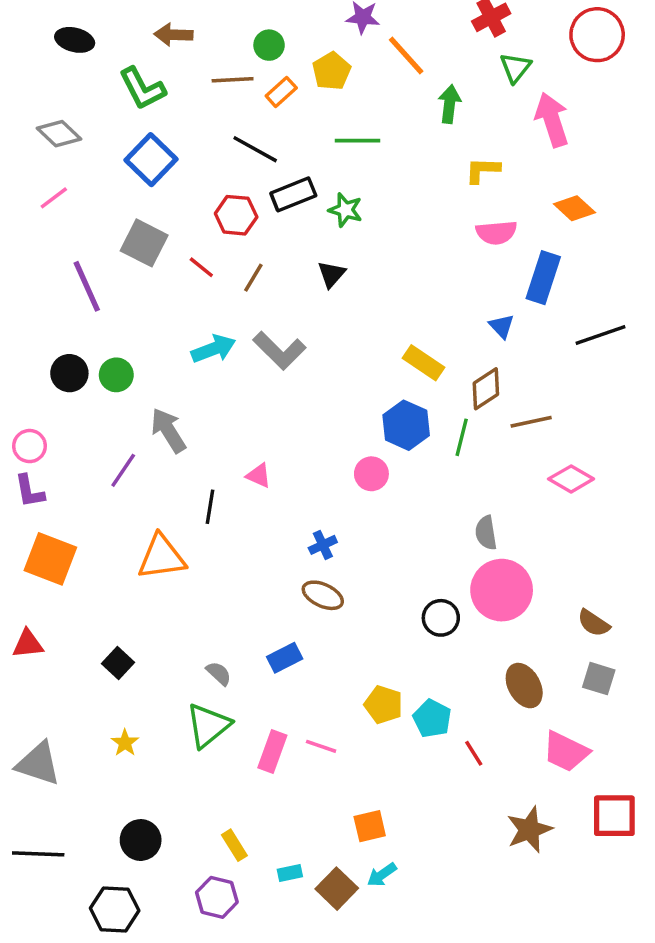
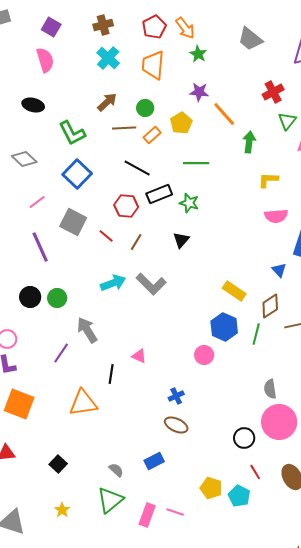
brown arrow: (174, 35) -> (107, 102), moved, turned 135
pink line: (54, 198) -> (37, 202), moved
red line: (474, 753) -> (255, 472), moved

